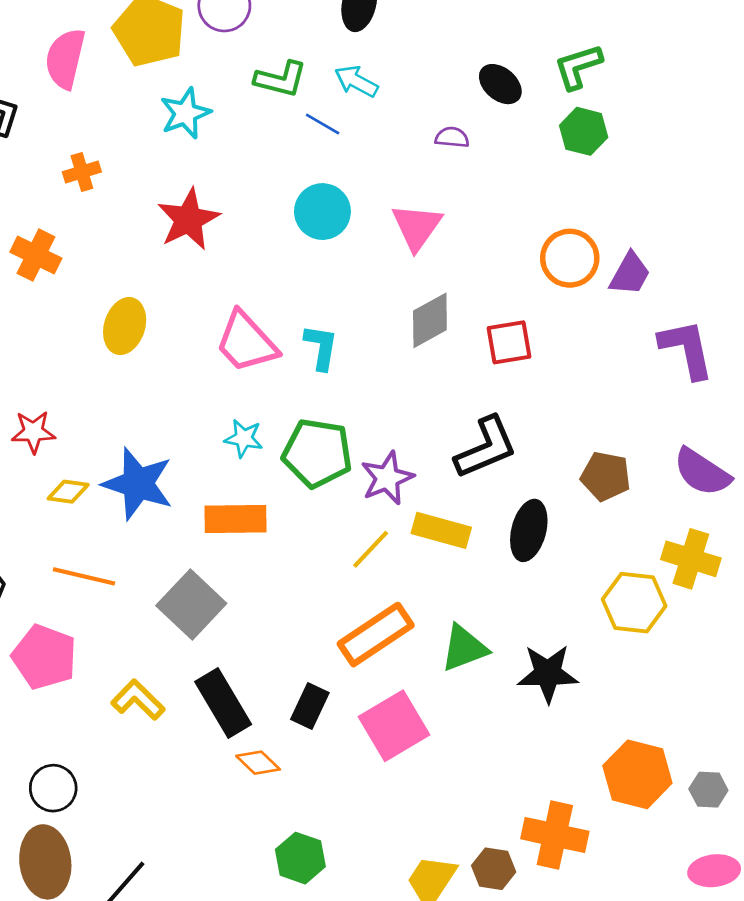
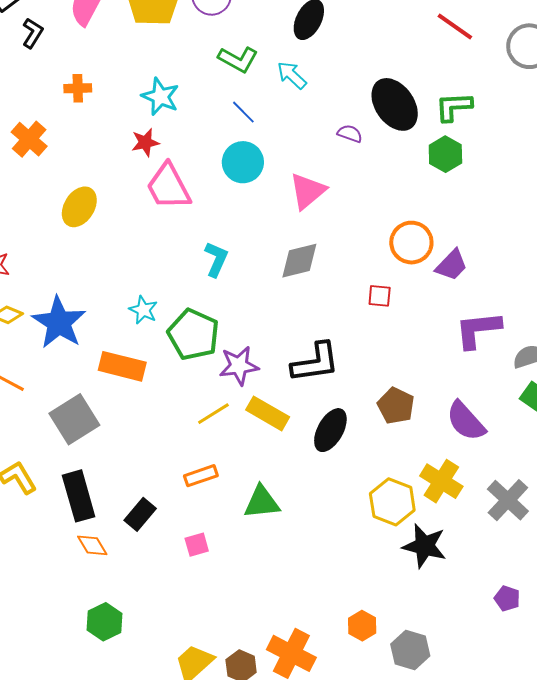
black ellipse: (500, 84) -> (395, 104), size x1.6
cyan star: (185, 113) -> (160, 97), moved, turned 30
blue line: (323, 124) -> (243, 112), moved
red star: (188, 219) -> (145, 142), size x0.6
pink trapezoid: (246, 342) -> (168, 187), moved
red square: (509, 342) -> (380, 296), moved, size x0.7
purple L-shape: (686, 349) -> (478, 330), turned -99
orange rectangle: (376, 635) -> (201, 476), size x0.6
black star: (548, 674) -> (425, 546), moved
pink square: (394, 726) -> (197, 545), size x0.5
orange hexagon: (637, 774) -> (362, 626), size x0.6
gray hexagon: (708, 790) -> (410, 650), size x1.4

